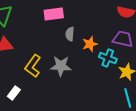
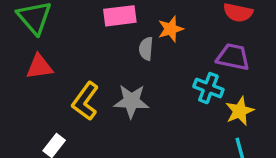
orange star: (90, 44) -> (171, 29), moved

